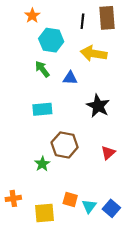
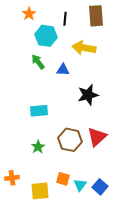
black line: (82, 21) -> (65, 19), moved
black star: (98, 106) -> (88, 95), turned 30
cyan rectangle: (42, 109) -> (39, 111), moved
brown hexagon: (65, 145) -> (70, 140), moved
red triangle: (108, 153) -> (97, 137), size x1.5

